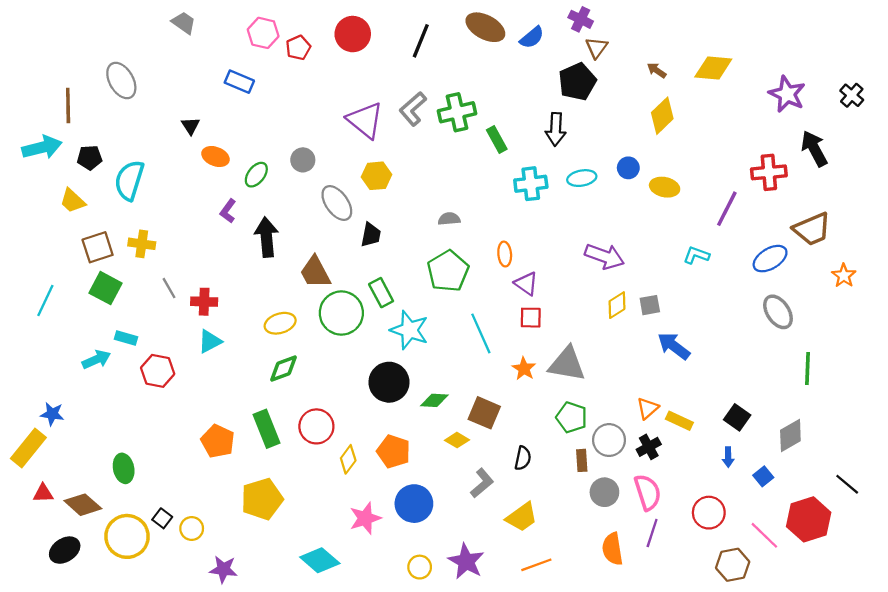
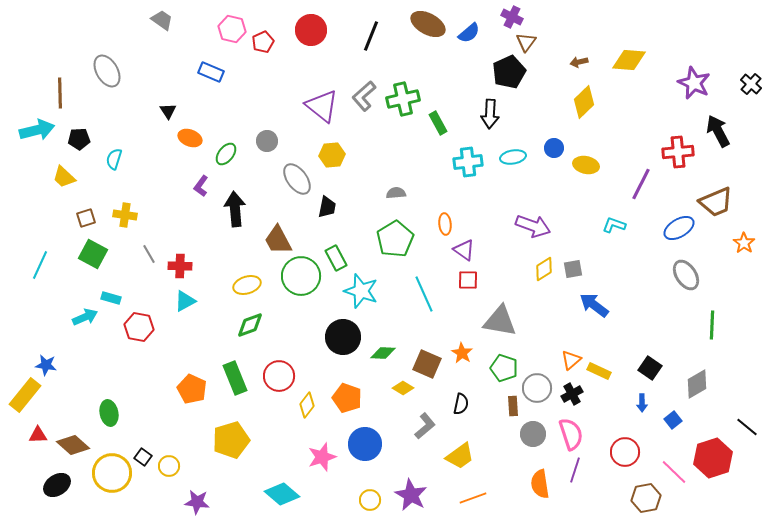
brown arrow: (657, 70) -> (579, 62), turned -48
cyan semicircle: (129, 180) -> (114, 159), size x0.6
brown square: (98, 247) -> (86, 218), size x0.7
orange star: (524, 369) -> (462, 353), moved

